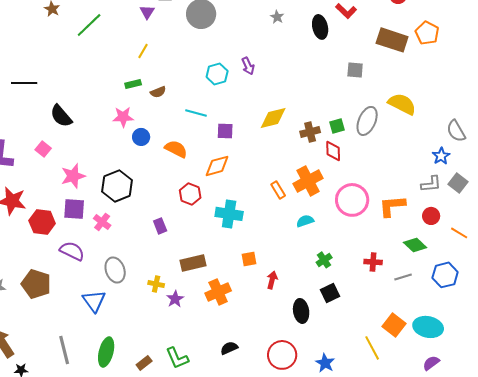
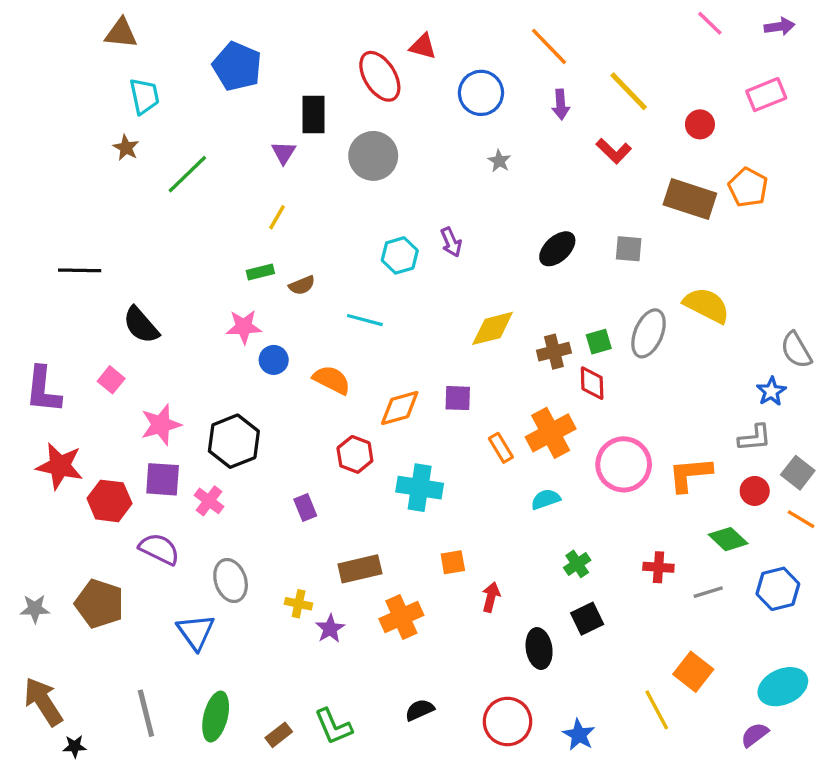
black ellipse: (320, 27) -> (557, 249), moved, turned 60
purple square: (225, 131) -> (458, 398), moved
gray square: (458, 183) -> (798, 473), moved
cyan ellipse: (428, 327) -> (783, 687), moved, turned -36

